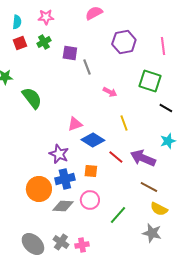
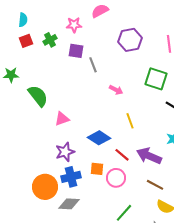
pink star: (46, 17) -> (74, 25), moved
pink triangle: (75, 124) -> (62, 119), moved
purple star: (59, 154) -> (65, 152), turned 30
pink circle: (90, 200) -> (116, 178), moved

